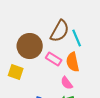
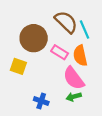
brown semicircle: (60, 31) -> (66, 22), turned -75
pink semicircle: (67, 83) -> (74, 78), size x1.6

